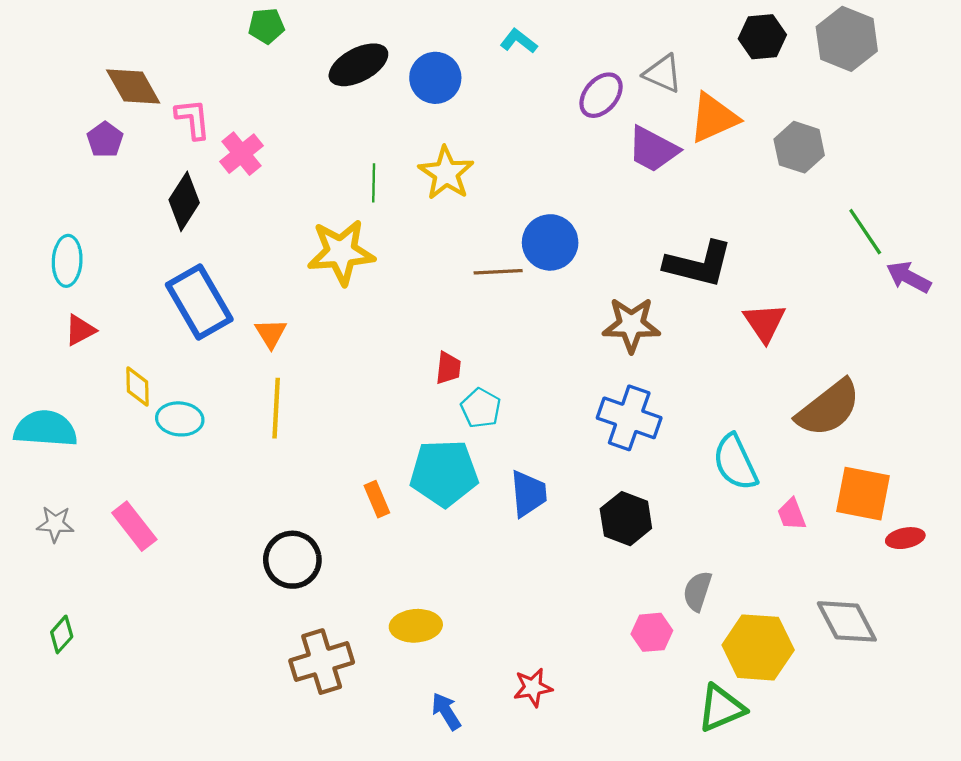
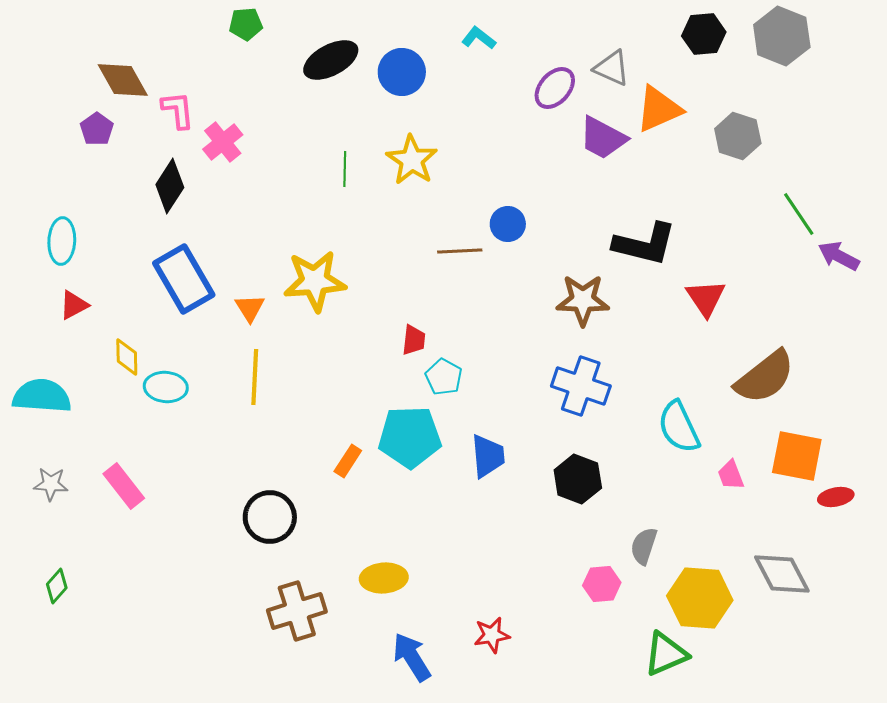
blue circle: (550, 242) -> (508, 224), size x0.7
yellow star: (341, 252) -> (315, 281), moved
orange rectangle: (377, 499) -> (348, 461), turned 56
blue arrow: (446, 711) -> (412, 657), size x1.4

